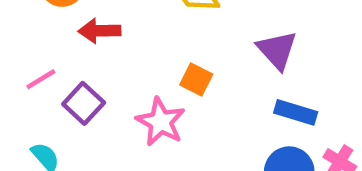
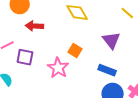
purple square: (84, 103) -> (25, 57), turned -36
blue rectangle: (296, 112) -> (107, 70), moved

